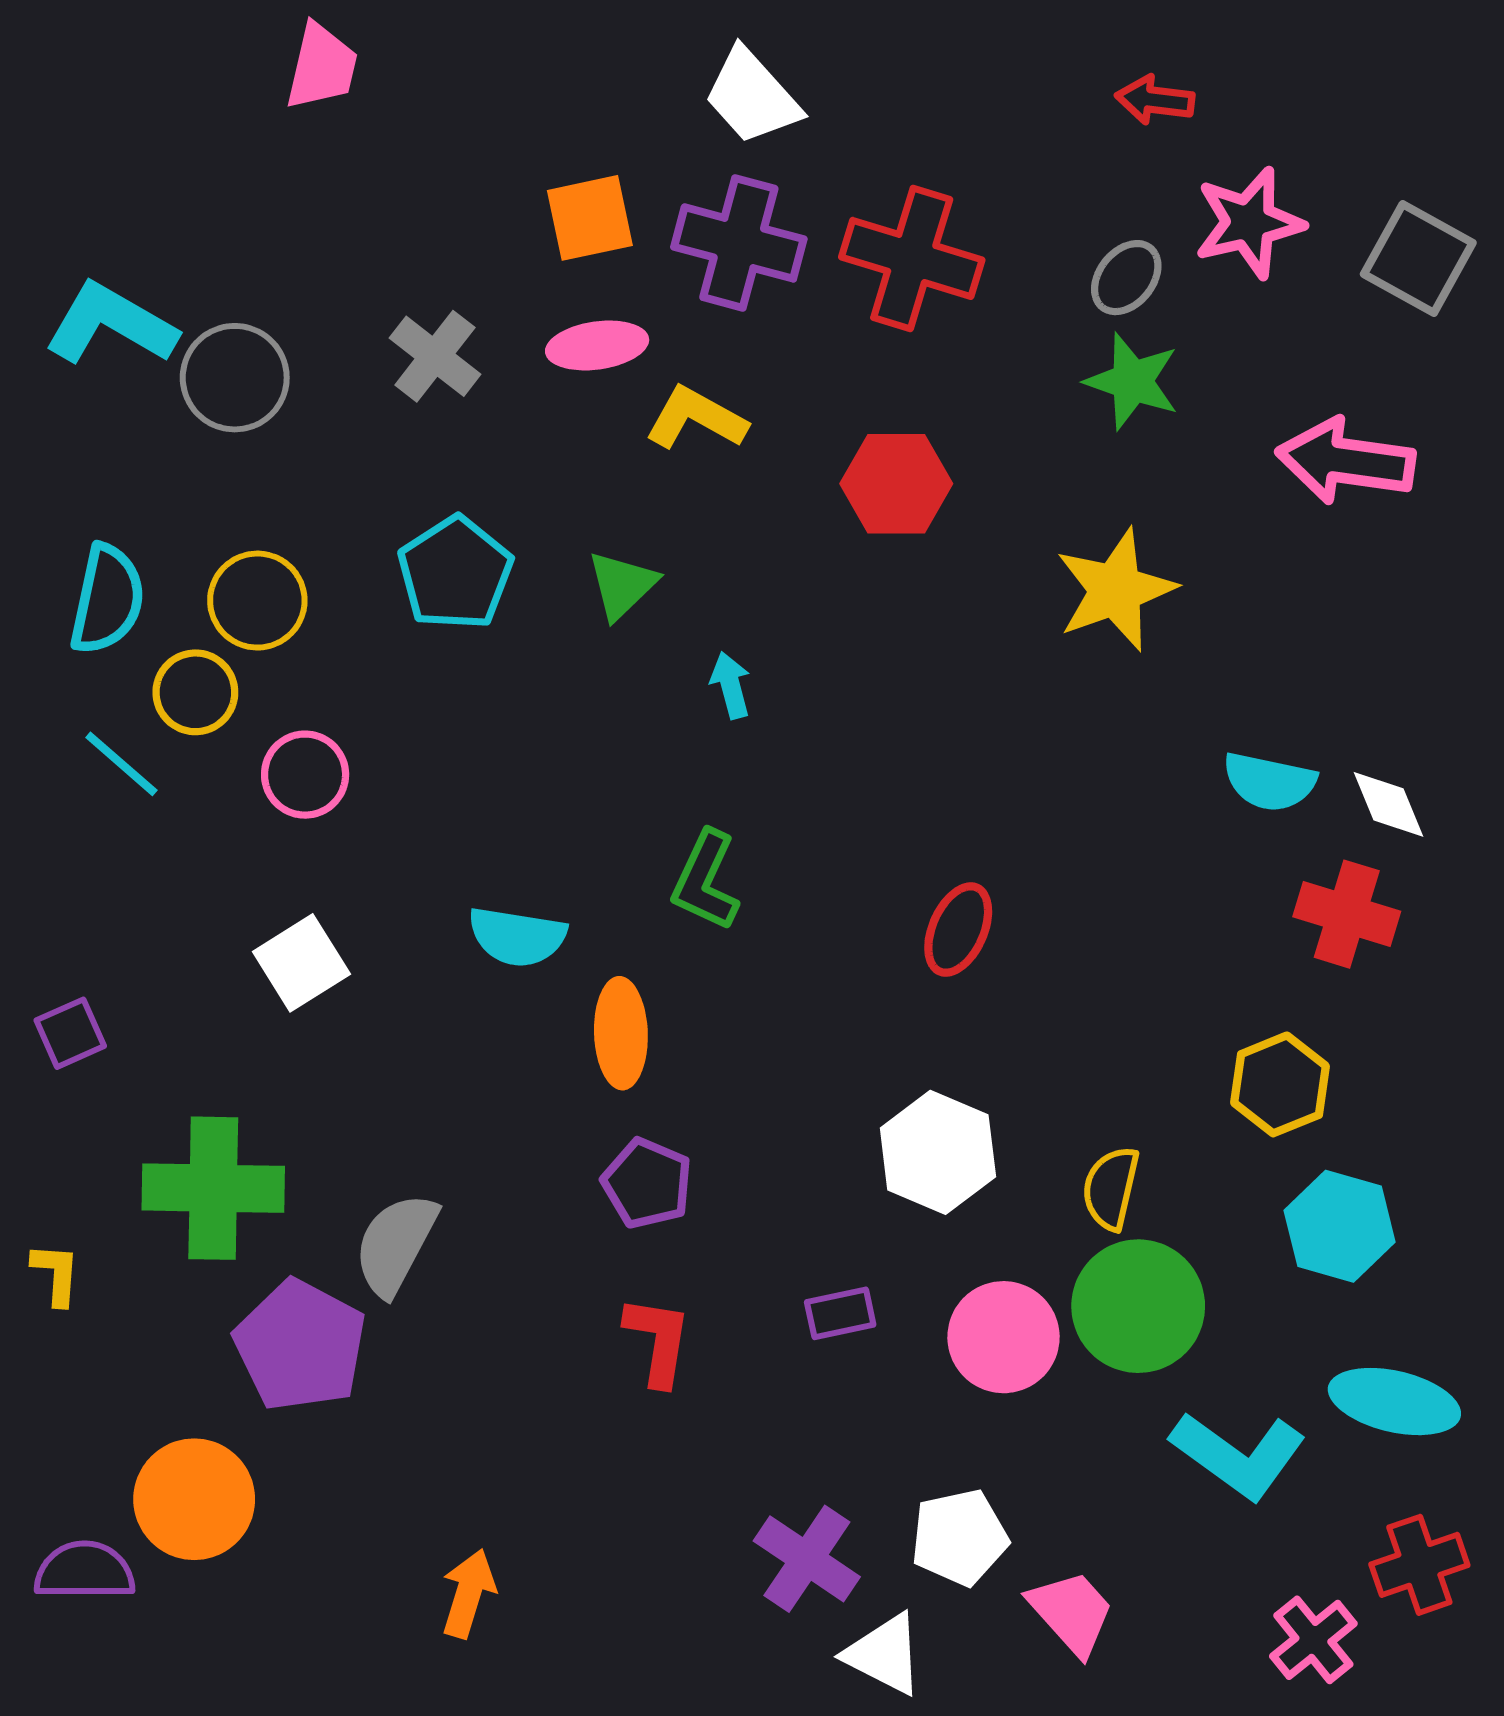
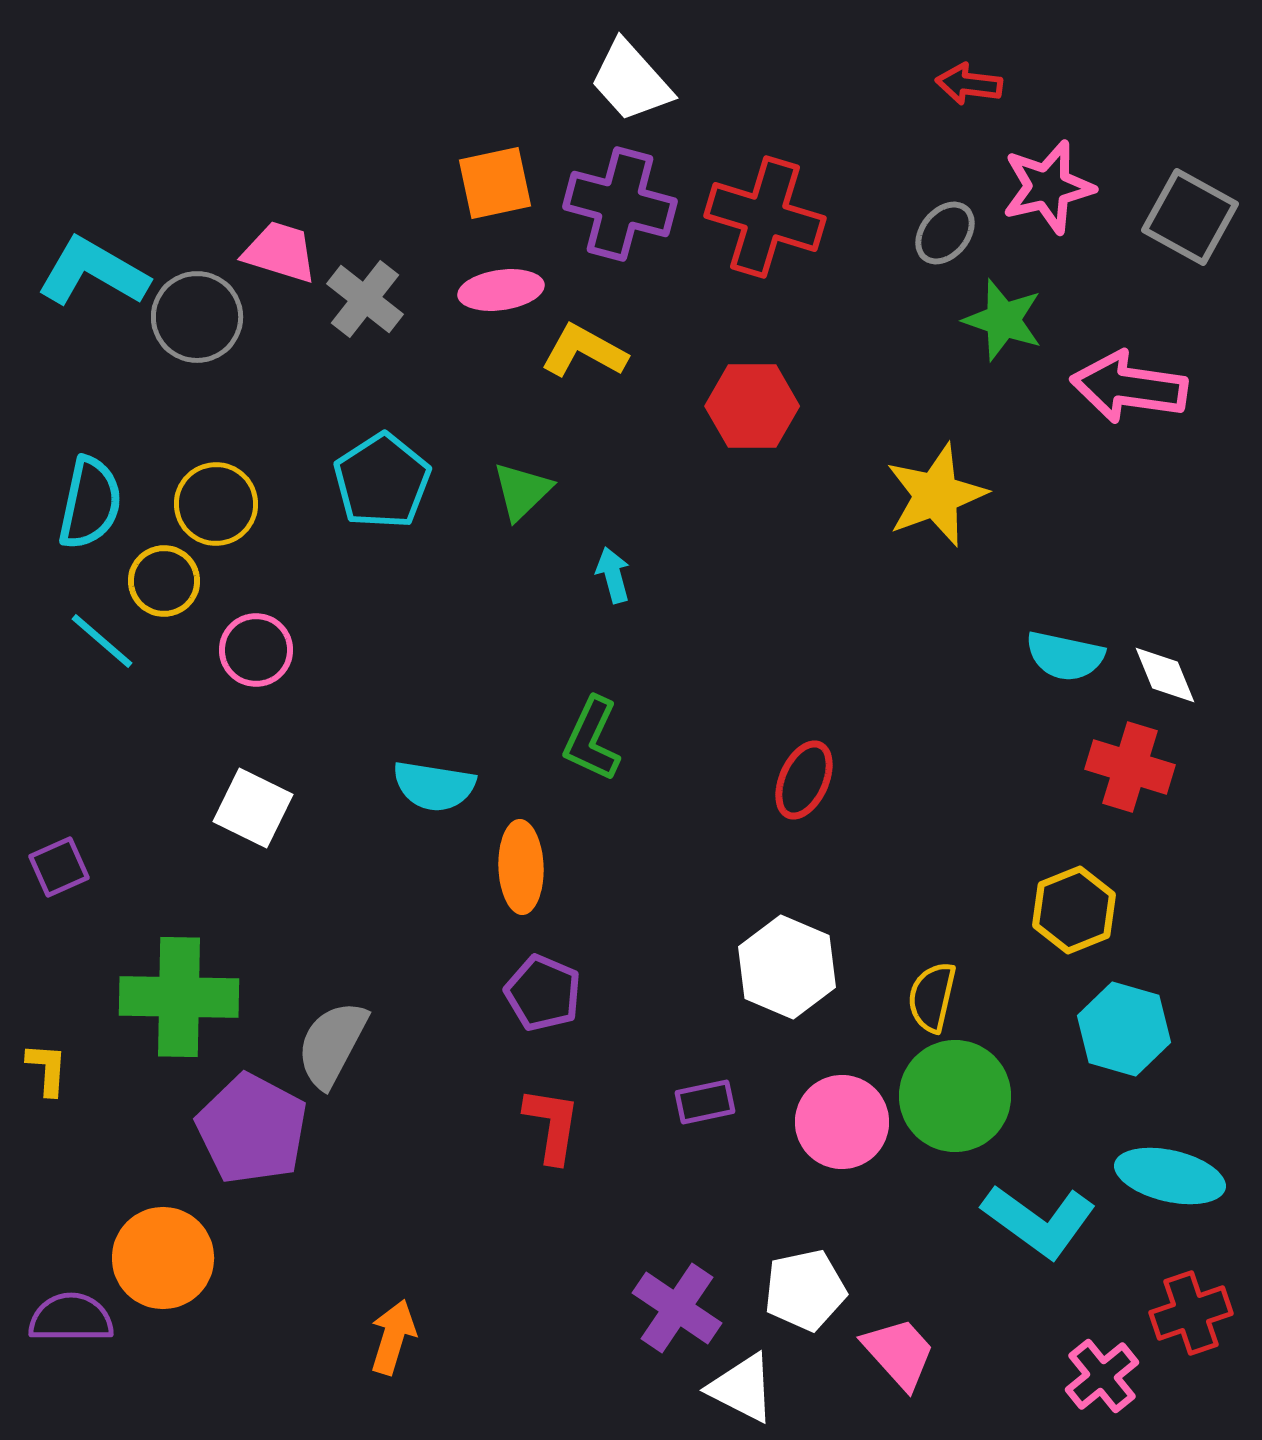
pink trapezoid: (322, 67) -> (280, 252), moved, turned -86
green star: (1132, 381) -> (1003, 320), moved
white square: (301, 963) -> (253, 808), turned -32

